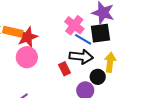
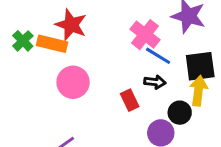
black square: (100, 33) -> (200, 66), moved
red star: (27, 37) -> (71, 25), moved, turned -30
black arrow: (81, 57) -> (155, 82), size x0.6

